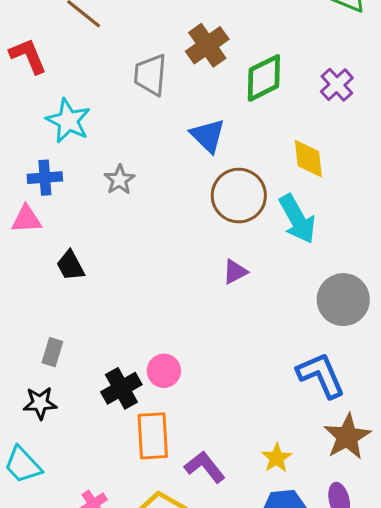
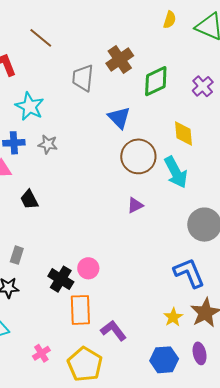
gray star: (119, 180) -> (48, 144), moved, turned -30
black cross: (121, 388) -> (61, 279), turned -30
yellow star: (277, 458) -> (173, 317), moved

